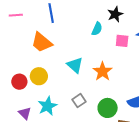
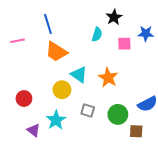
pink line: (16, 15) -> (18, 41), moved
orange trapezoid: (42, 42) -> (56, 52), moved
yellow circle: (39, 76) -> (62, 90), moved
gray square: (79, 101) -> (88, 110), turned -32

